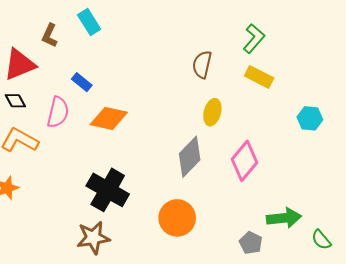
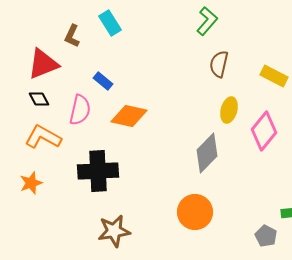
green L-shape: (254, 39) -> (207, 21), moved
pink diamond: (245, 161) -> (264, 131), moved
black cross: (108, 190) -> (98, 171), moved, turned -33

